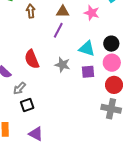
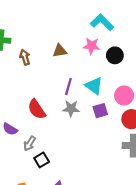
purple line: (58, 30) -> (68, 87), moved
black circle: (111, 44) -> (115, 55), moved
cyan triangle: (87, 49) -> (94, 86), turned 30

